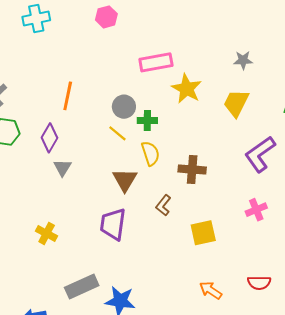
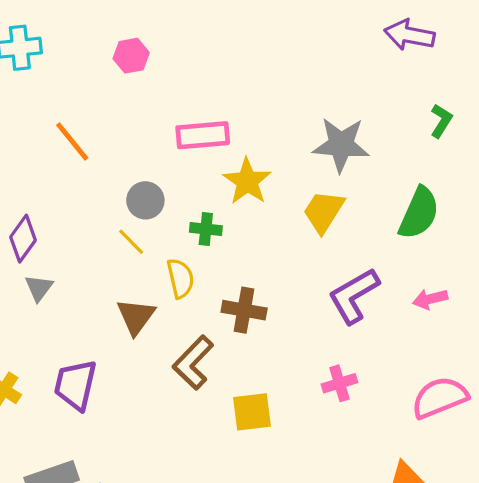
gray star: (243, 60) -> (341, 145), size x1.8
orange line: (68, 96) -> (72, 142), moved, turned -56
green cross: (147, 120) -> (206, 229), moved
brown L-shape: (163, 205) -> (193, 363), size x1.6
purple trapezoid: (113, 224) -> (75, 385), moved

